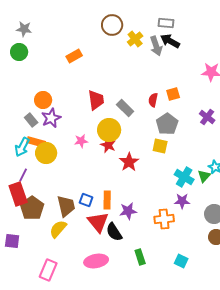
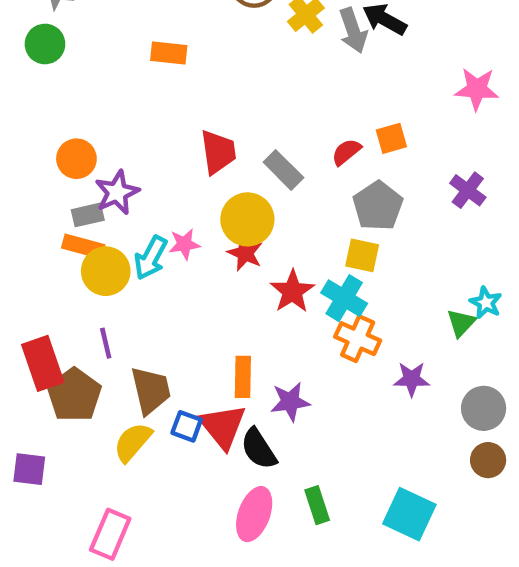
orange rectangle: (74, 56) -> (169, 53), turned 35
orange circle: (43, 100) -> (76, 159), moved
red semicircle: (153, 100) -> (346, 152), turned 40
gray rectangle: (31, 120) -> (88, 215), moved, turned -64
cyan arrow: (22, 147) -> (151, 258), moved
purple line: (23, 175) -> (106, 343), moved, turned -40
cyan cross: (184, 177) -> (344, 298), moved
blue square: (86, 200) -> (187, 426), moved
orange cross: (164, 219) -> (358, 339), moved, turned 30
pink ellipse: (96, 261) -> (254, 514), moved, turned -60
cyan square: (181, 261) -> (409, 514), size x1.6

